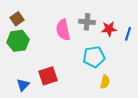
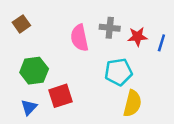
green hexagon: (18, 41) -> (34, 71), moved
yellow semicircle: (105, 82) -> (132, 103), size x1.5

